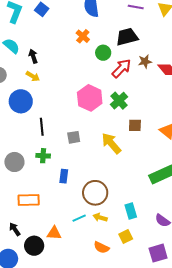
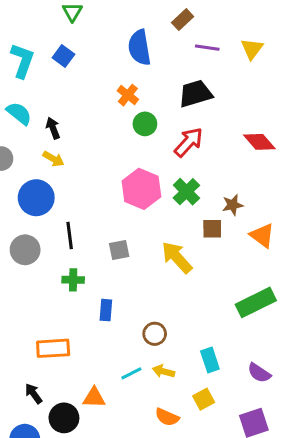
green circle: (103, 53) -> (145, 124), moved
brown star: (145, 61) -> (233, 205), moved
gray circle: (14, 162) -> (25, 250), moved
brown circle: (95, 193) -> (155, 334), size x0.6

